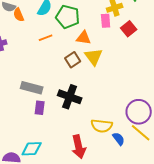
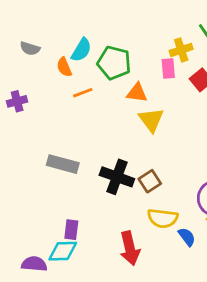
orange semicircle: (19, 15) -> (64, 67), moved
brown square: (73, 60) -> (150, 181), moved
purple rectangle: (40, 108) -> (71, 230), moved

